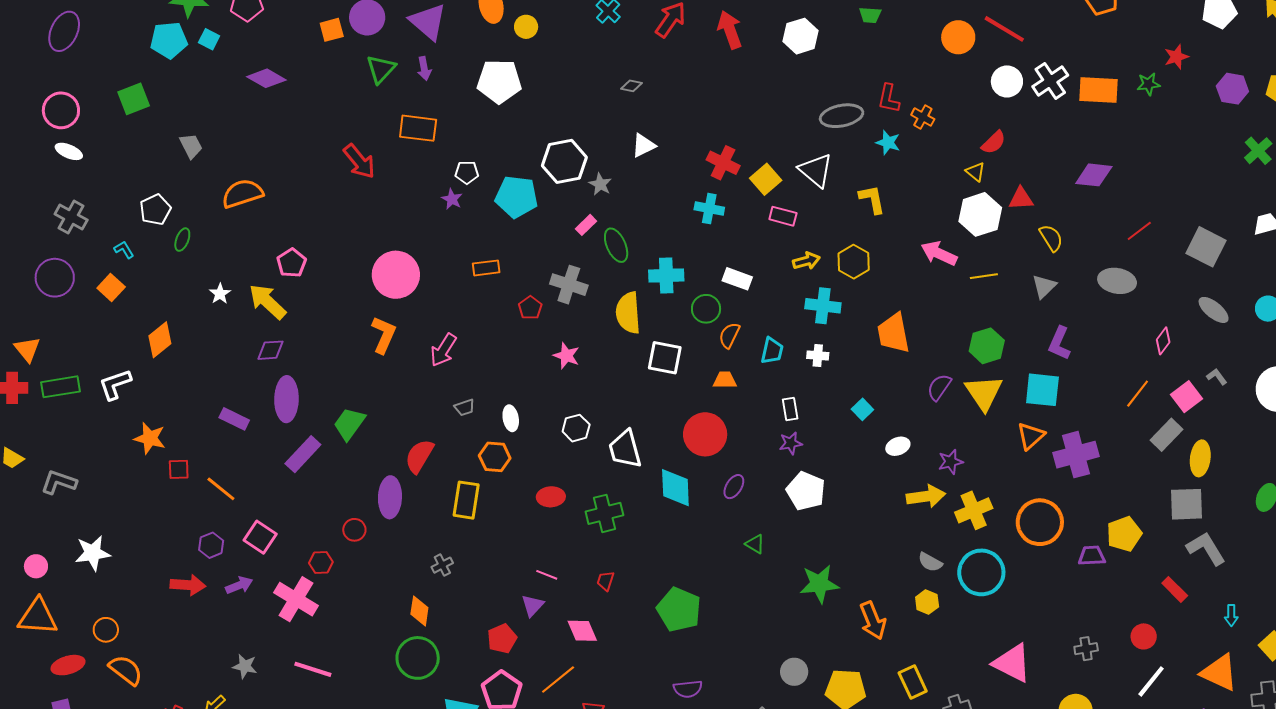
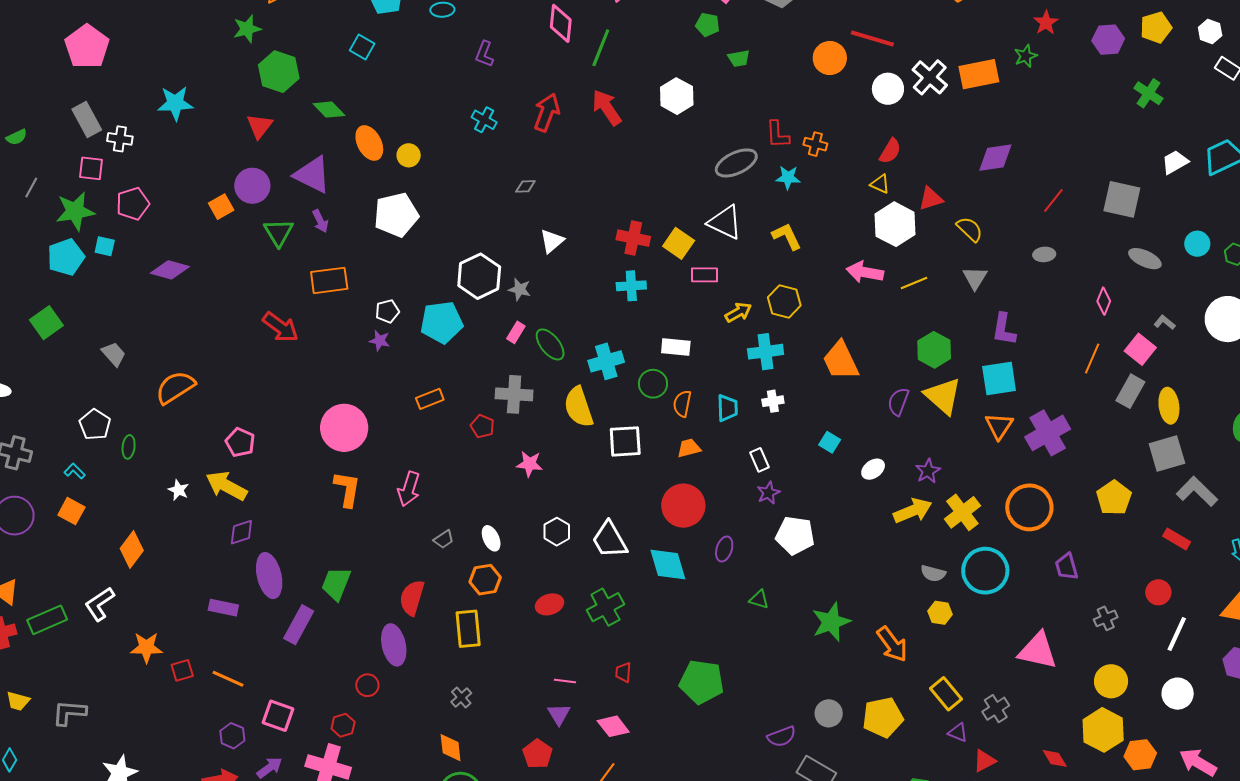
gray ellipse: (1117, 281) -> (1044, 254), size x0.6
purple trapezoid: (1092, 556) -> (1067, 567), moved, turned -88
purple semicircle: (688, 689) -> (782, 737), moved

